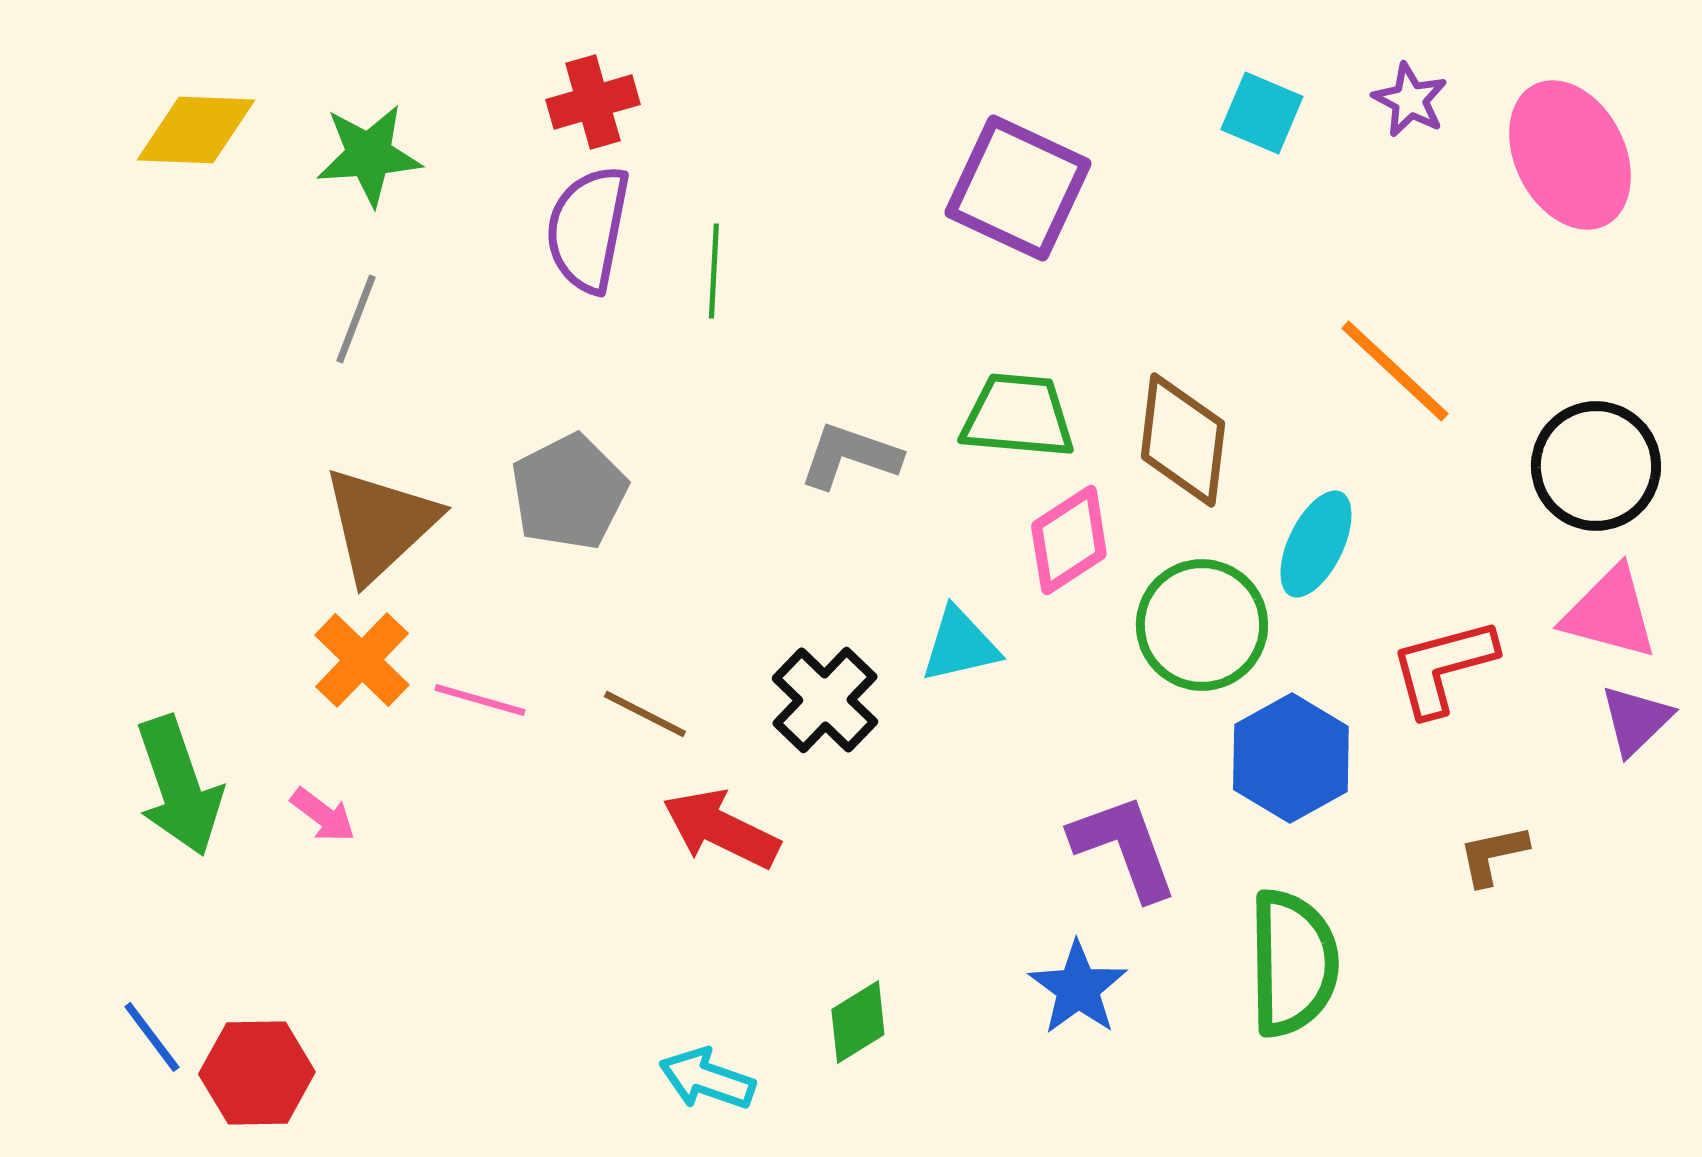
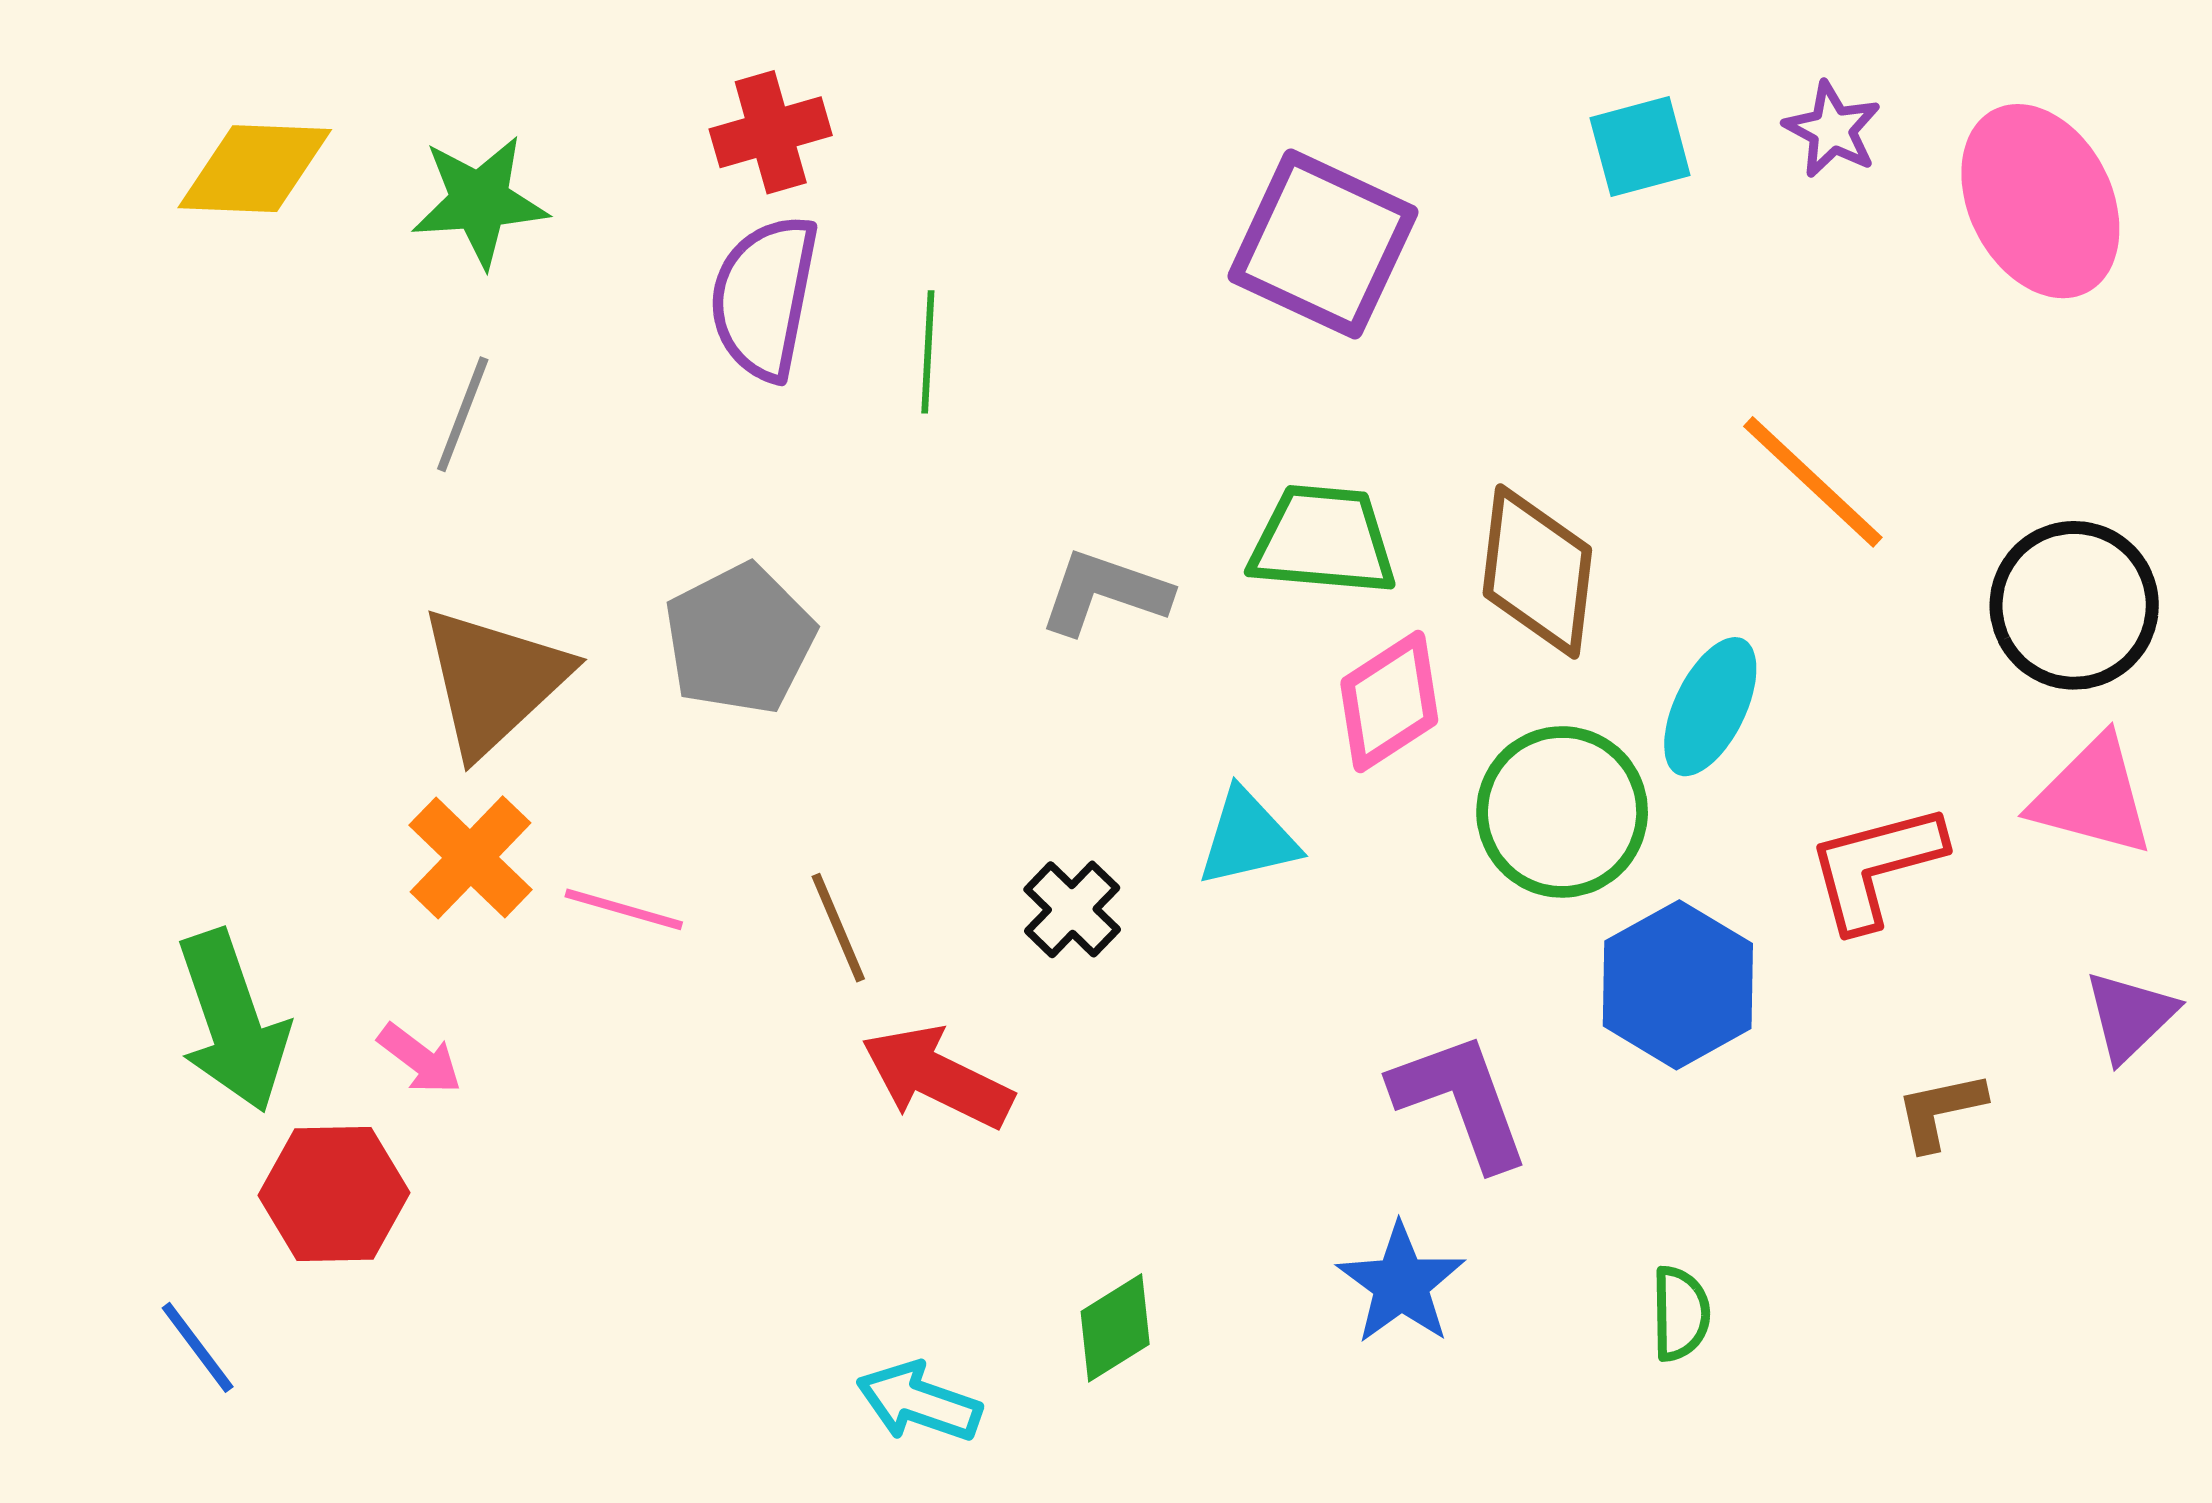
cyan square: (1262, 113) -> (1640, 147), turned -38
black cross: (825, 700) -> (1072, 909), size x0.7
brown line: (645, 714) -> (838, 928), turned 40
purple triangle: (1636, 720) -> (2130, 1016), moved
green semicircle: (1293, 963) -> (1680, 1314), moved, size x0.5
red hexagon: (257, 1073) -> (334, 1194), moved

